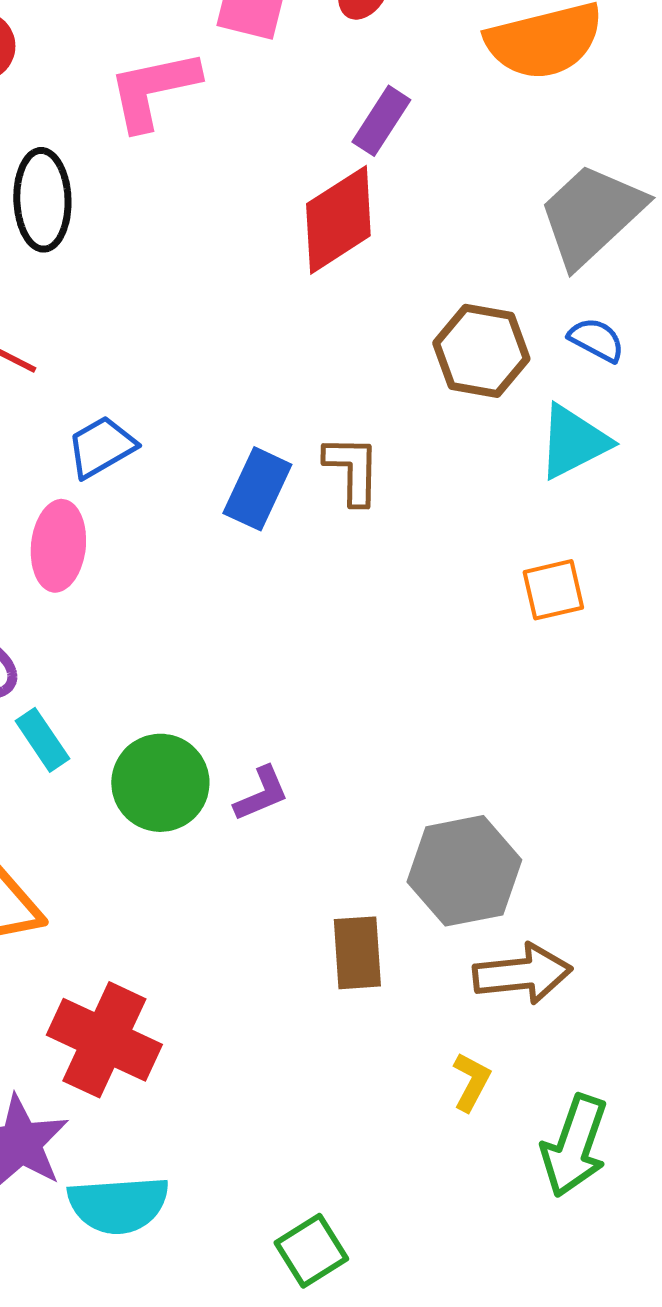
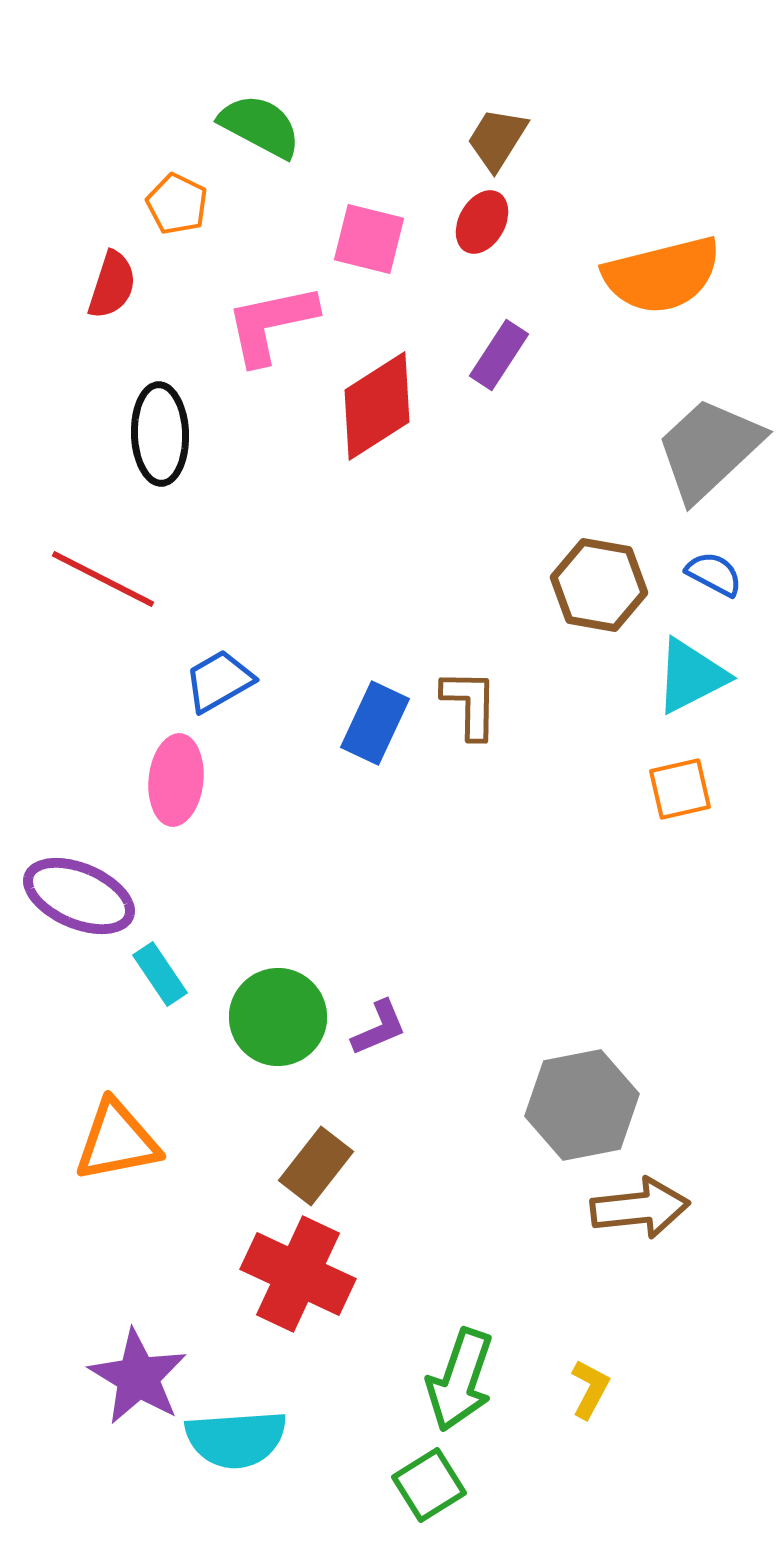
red diamond: (338, 220) -> (377, 406), moved
orange square: (553, 590) -> (680, 789), moved
brown rectangle: (357, 953) -> (316, 1166), moved, turned 42
red cross: (104, 1040) -> (298, 1274), moved
yellow L-shape: (471, 1082) -> (590, 1389), moved
green arrow: (574, 1146) -> (460, 1380), moved

